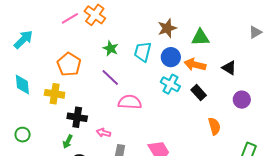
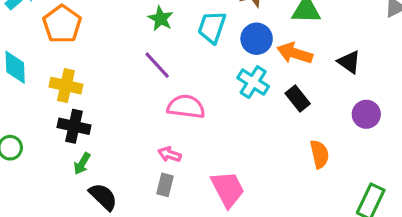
orange pentagon: (69, 64) -> (62, 24), moved
black cross: (77, 117) -> (74, 126), moved
pink arrow: (103, 133) -> (169, 154), moved

